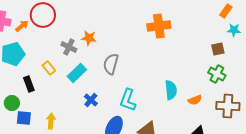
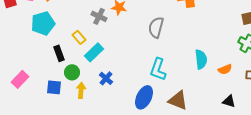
gray semicircle: (111, 64) -> (156, 27), moved
cyan rectangle: (77, 73) -> (94, 52), moved
blue cross: (91, 100) -> (106, 78), moved
green circle: (12, 103) -> (72, 72), moved

